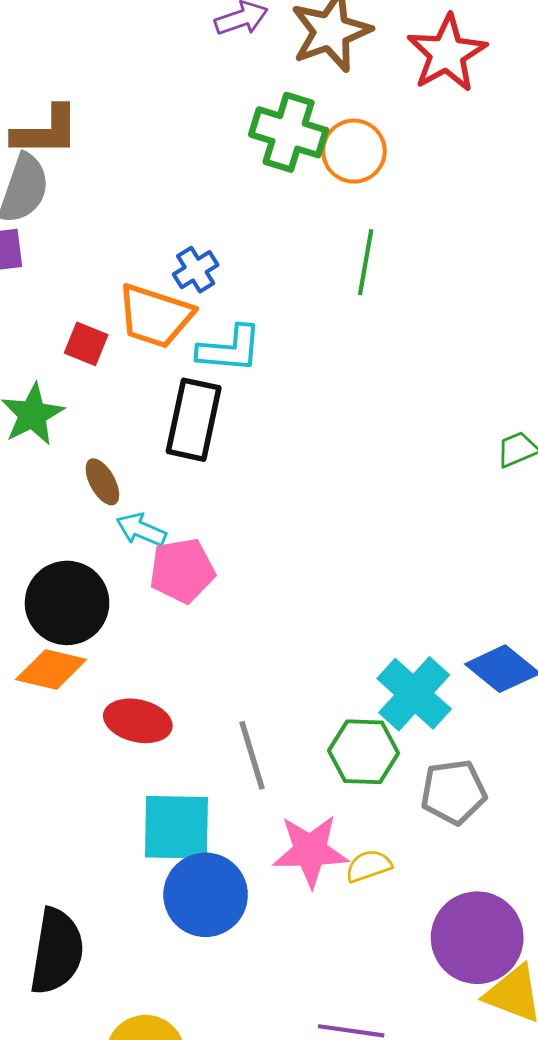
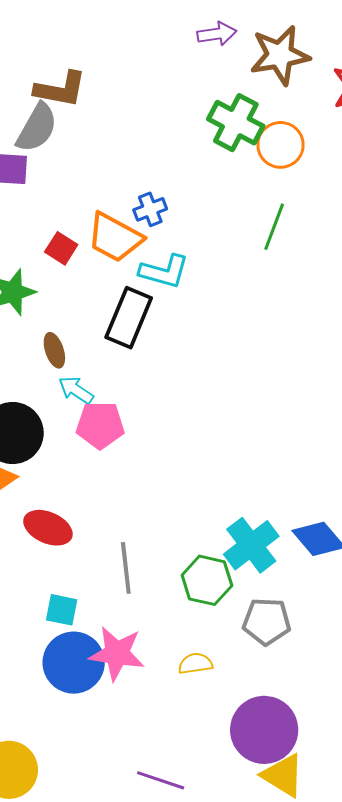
cyan square: (176, 827) -> (62, 610), size x0.6
pink star: (310, 851) -> (117, 653), moved

